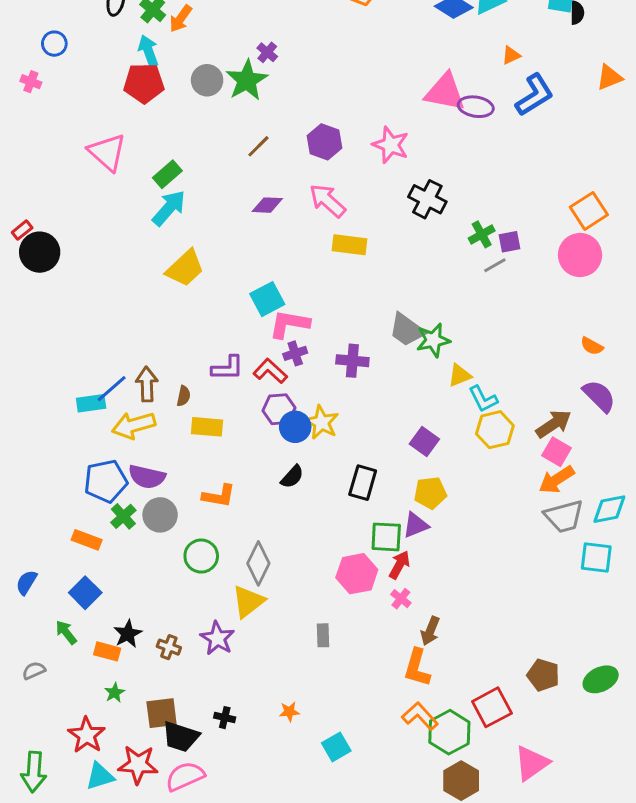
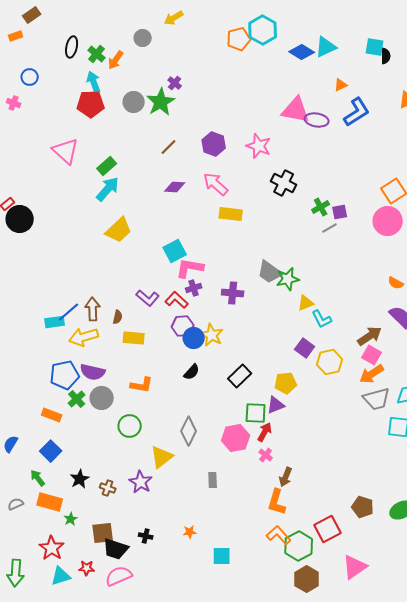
purple L-shape: (228, 368) -> (148, 298), turned 40
yellow hexagon: (495, 430) -> (330, 362), moved
purple square: (424, 441) -> (305, 348), moved
black rectangle: (363, 483) -> (240, 376), turned 30
gray diamond: (258, 563) -> (189, 431), moved
orange rectangle: (107, 651) -> (50, 502), moved, size x1.4
cyan square: (336, 747) -> (222, 556), turned 30
red star: (138, 765) -> (87, 568), size x0.6

